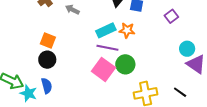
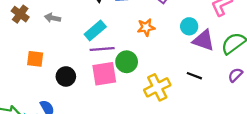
orange star: (127, 30) -> (146, 27), moved
black circle: (47, 60) -> (66, 76), moved
pink square: (103, 69) -> (104, 74), turned -30

